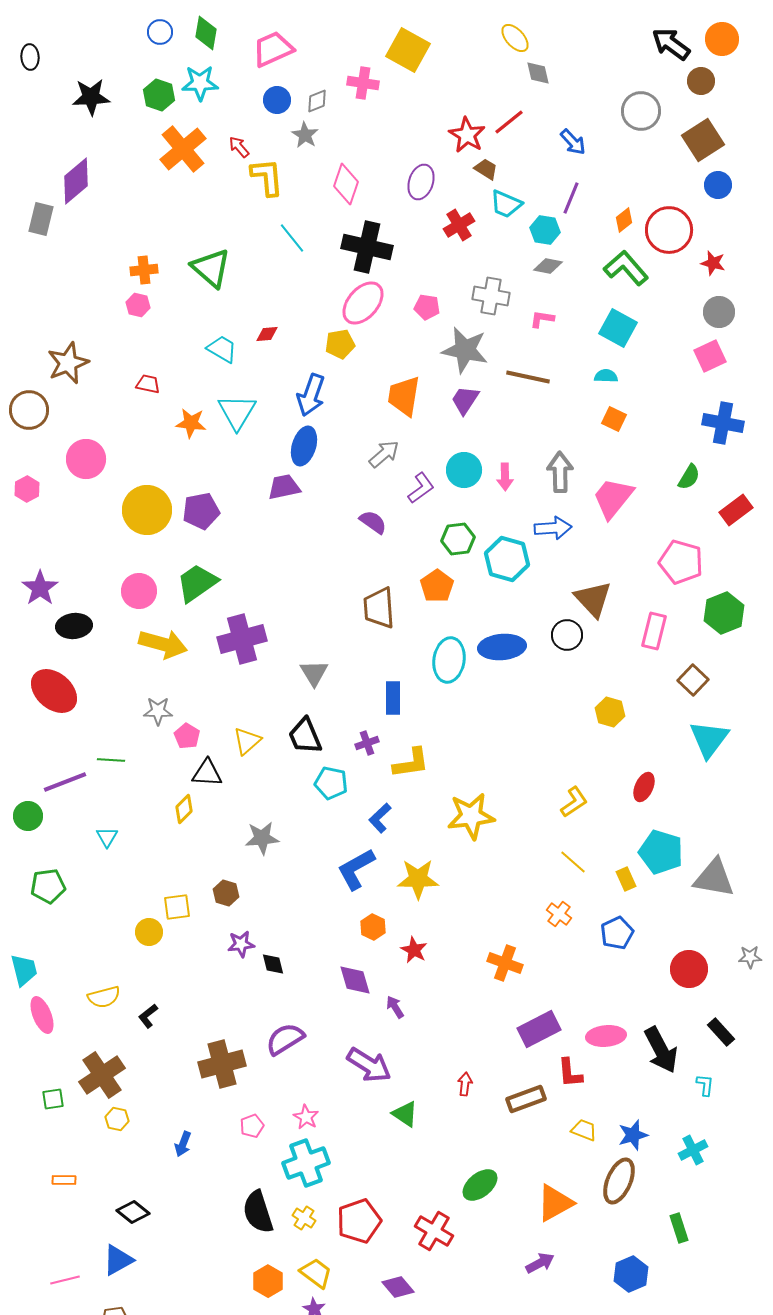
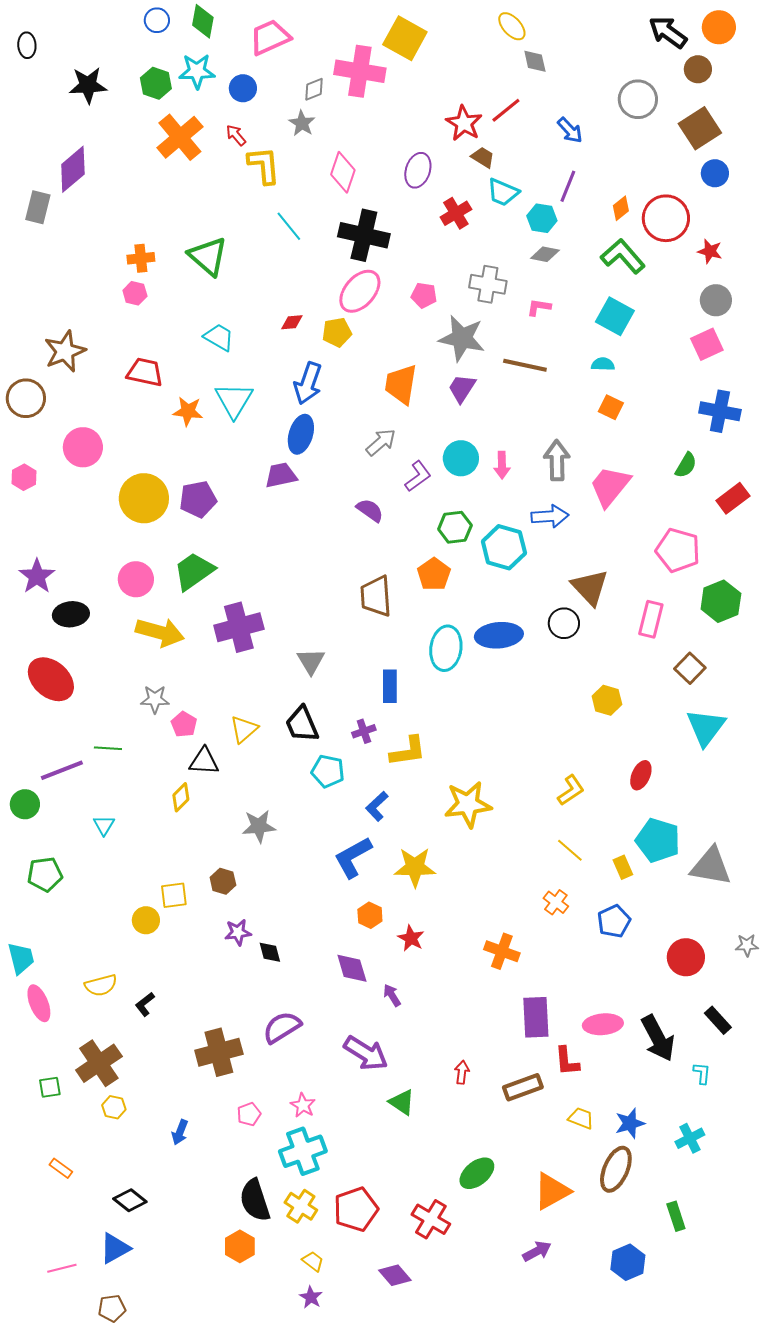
pink cross: (363, 83) -> (360, 71), size x1.6
blue circle: (277, 100) -> (243, 88), moved
red diamond: (267, 334) -> (292, 322), moved
red trapezoid: (148, 384) -> (145, 372), size x1.5
purple rectangle: (539, 1029) -> (536, 1017), turned -66
orange rectangle: (64, 1180) -> (61, 1168), turned 35
yellow cross: (304, 1218) -> (301, 1206), size x1.4
yellow trapezoid: (316, 1273) -> (313, 1261), size x0.7
orange hexagon: (268, 1281) -> (240, 1246), moved

